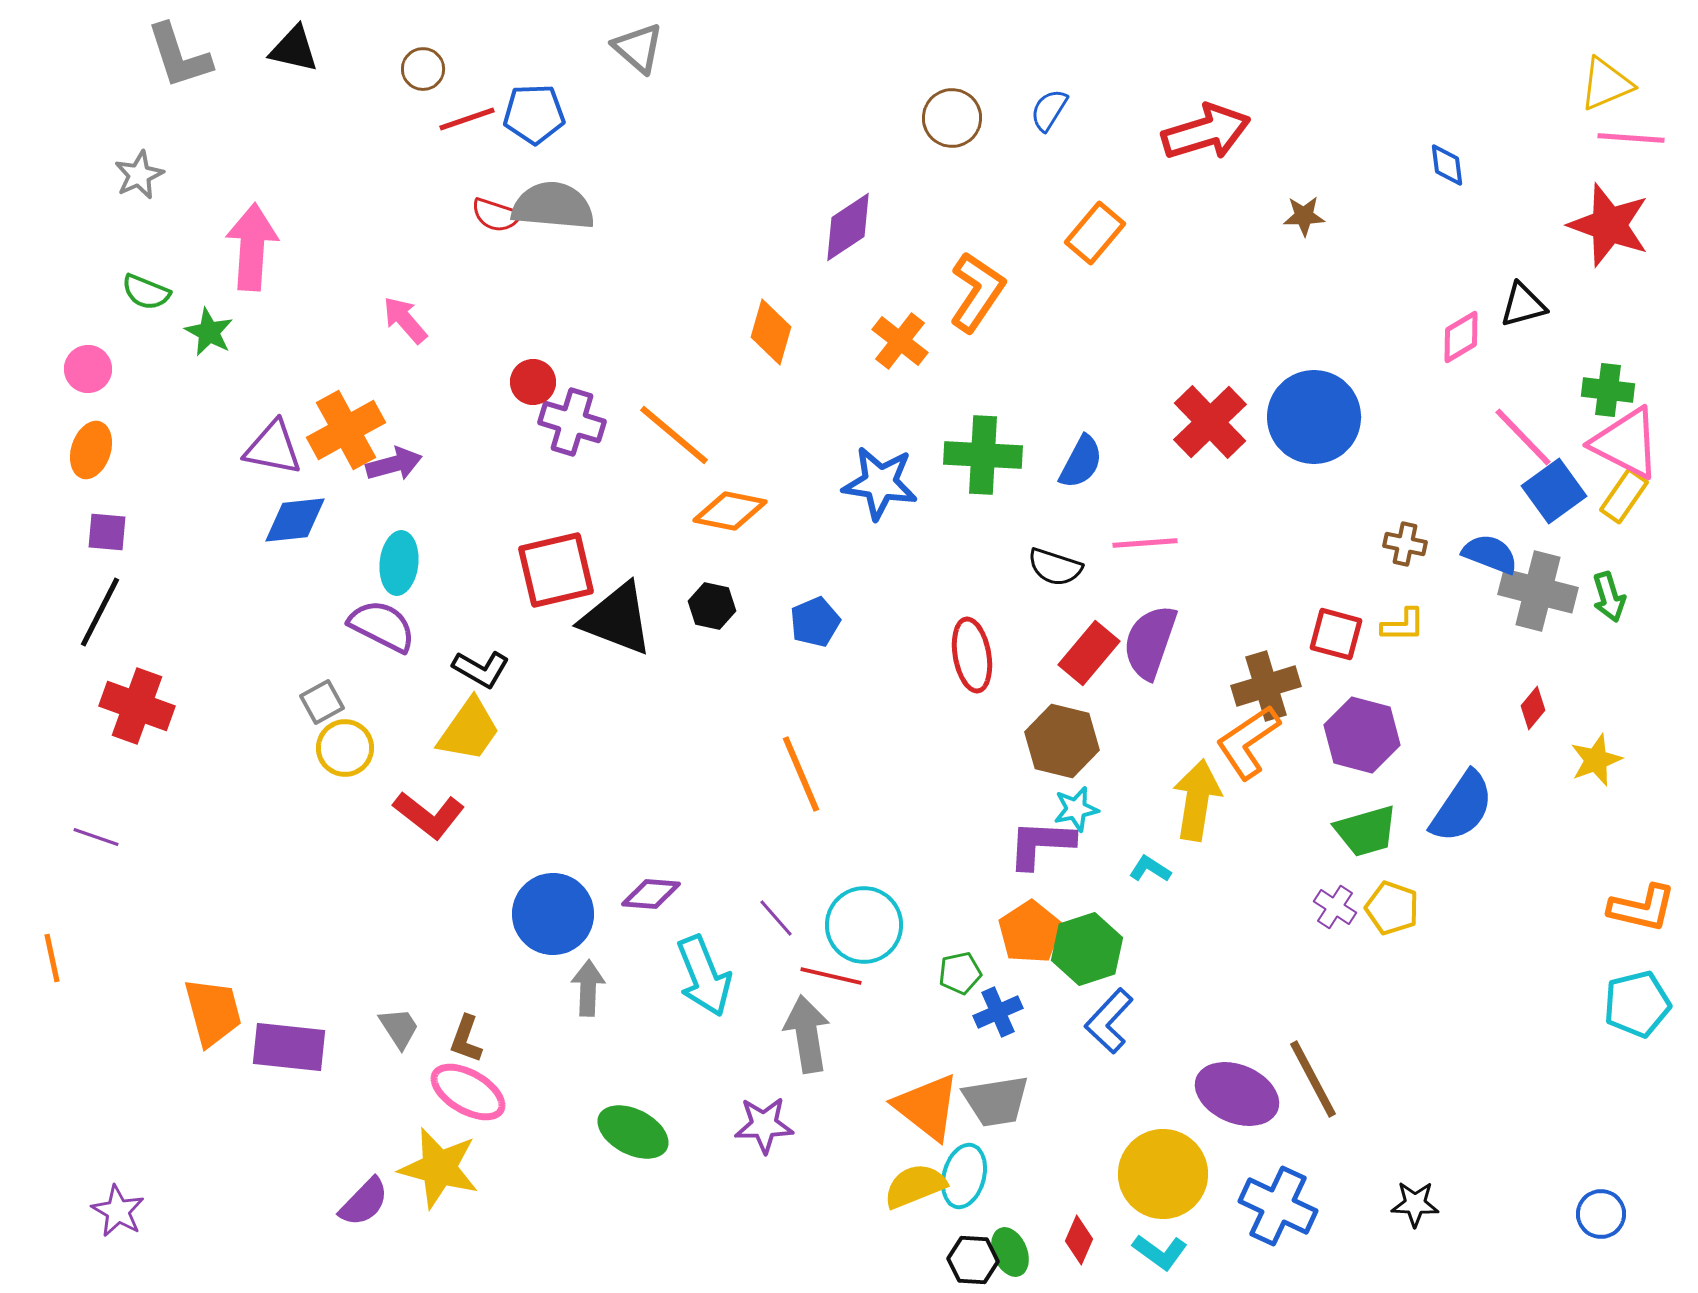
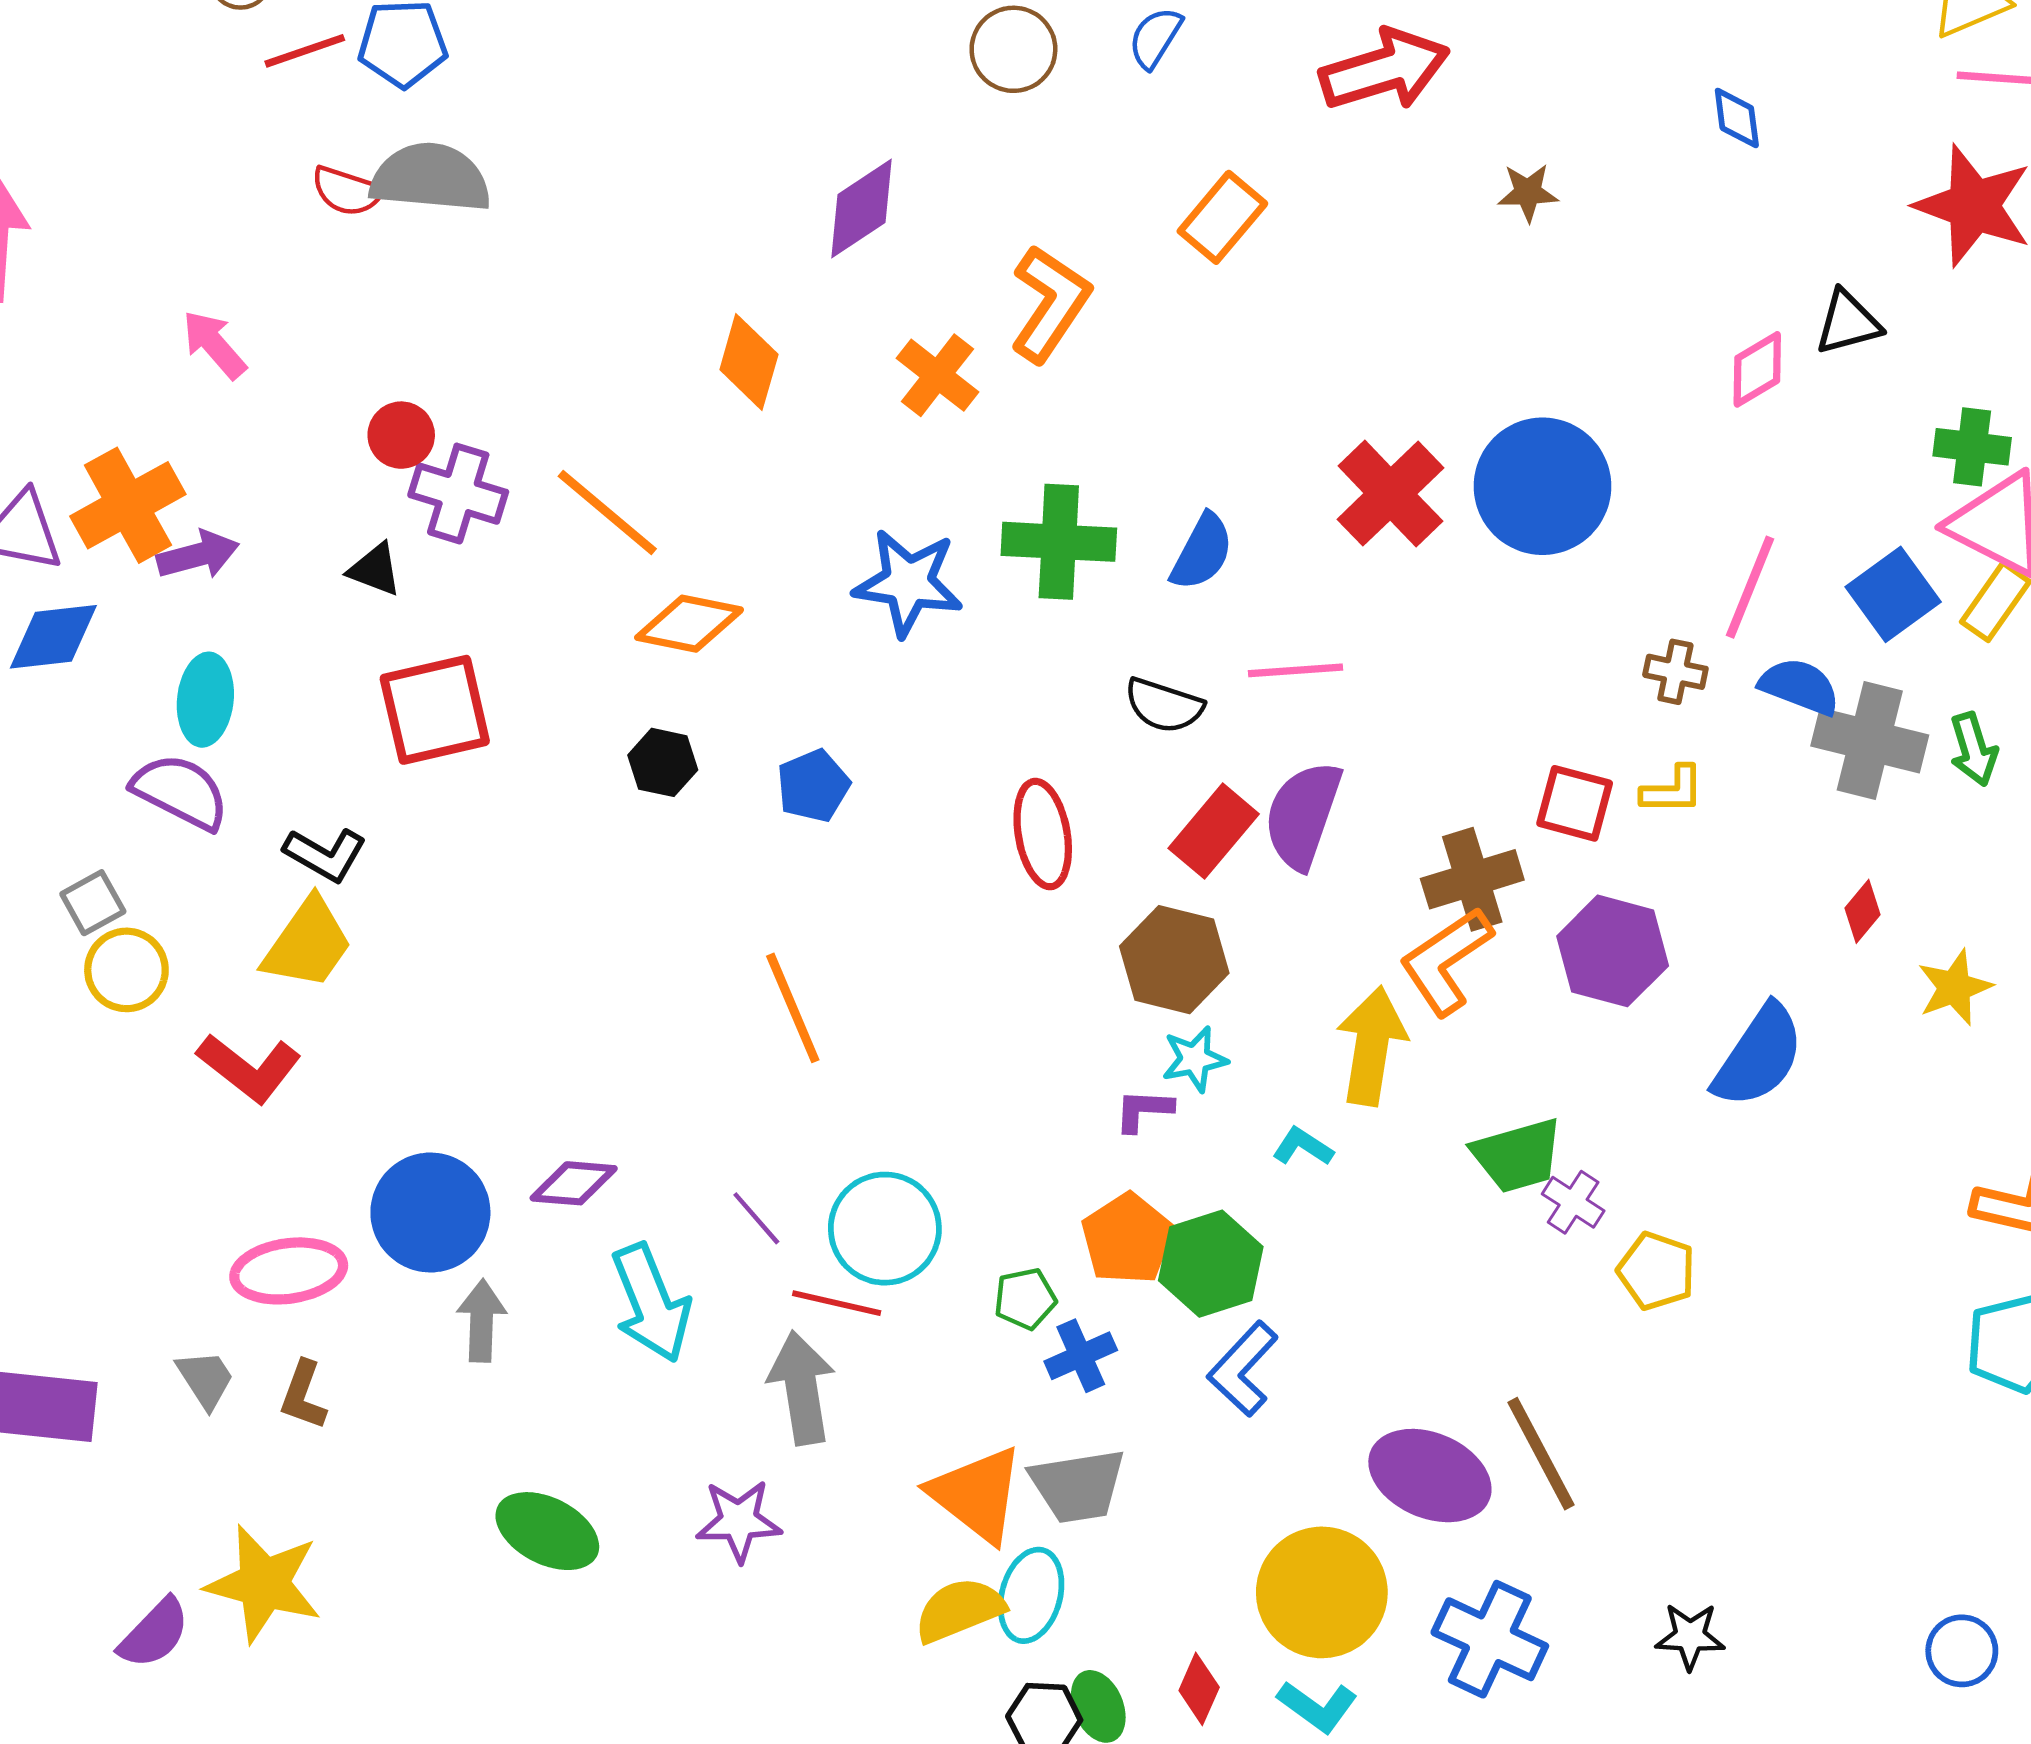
pink line: (1523, 437) -> (1750, 587), moved, turned 66
black triangle: (617, 619) -> (375, 570), moved, size x0.5
green trapezoid: (1366, 831) -> (1518, 1156), moved
purple L-shape: (1041, 844) -> (1144, 1110), size x0.6
yellow pentagon: (1392, 908) -> (1656, 1271), moved
pink ellipse: (468, 1092) -> (289, 1271), moved, turned -38

